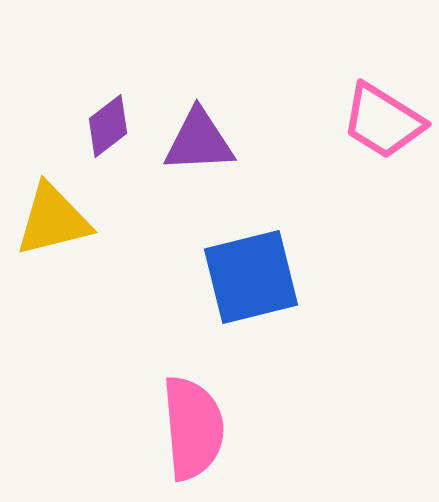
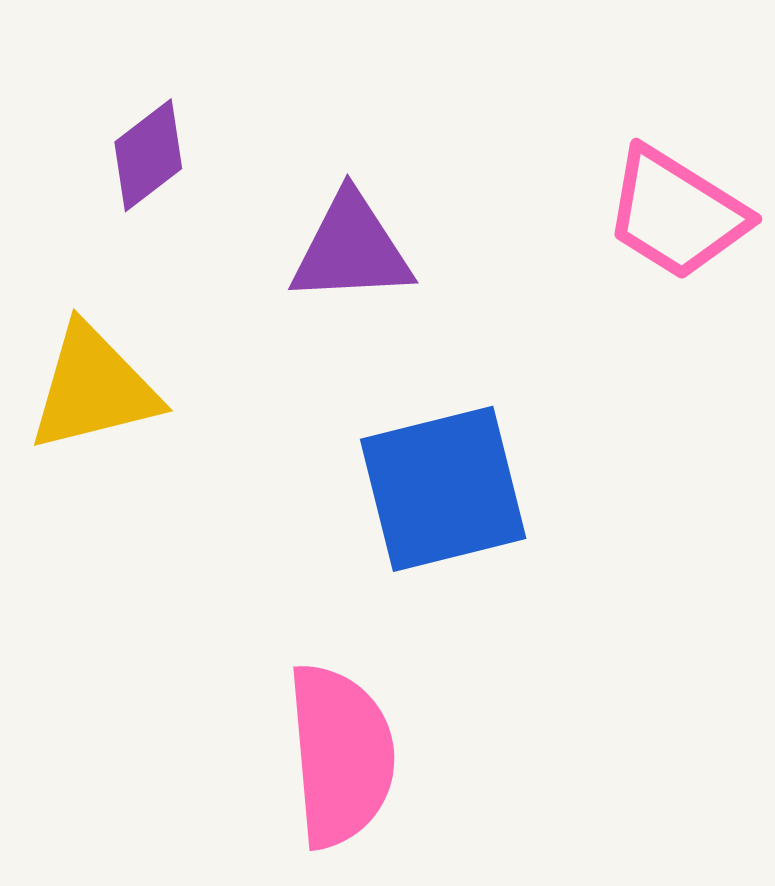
purple diamond: (108, 126) -> (148, 155), moved

